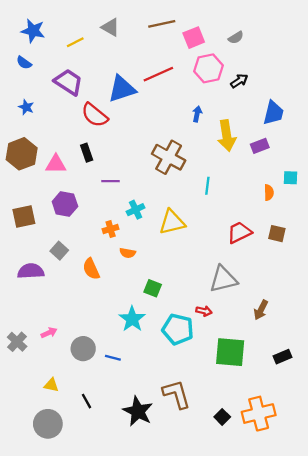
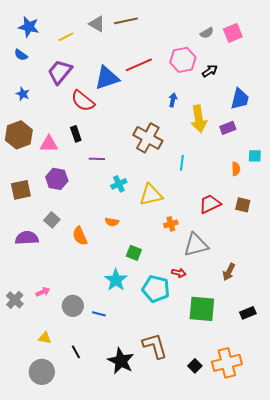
brown line: (162, 24) -> (126, 21), moved
pink square: (194, 38) -> (233, 33), moved
purple trapezoid: (68, 82) -> (60, 72), turned -84
orange cross: (111, 229) -> (171, 224), moved

